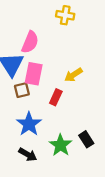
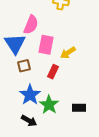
pink rectangle: (34, 74) -> (46, 45), moved
black rectangle: (86, 139) -> (79, 108), turned -56
green star: (61, 145) -> (49, 105), moved

